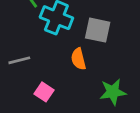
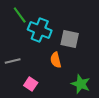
green star: (113, 92) -> (81, 84), turned 30

